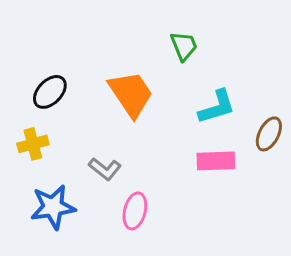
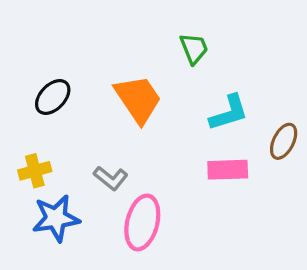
yellow cross: (33, 144) -> (35, 171), moved
pink ellipse: (135, 211) -> (142, 222), size x1.4

